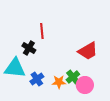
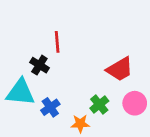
orange star: (59, 82) -> (80, 124), moved
pink circle: (85, 85) -> (135, 103), moved

